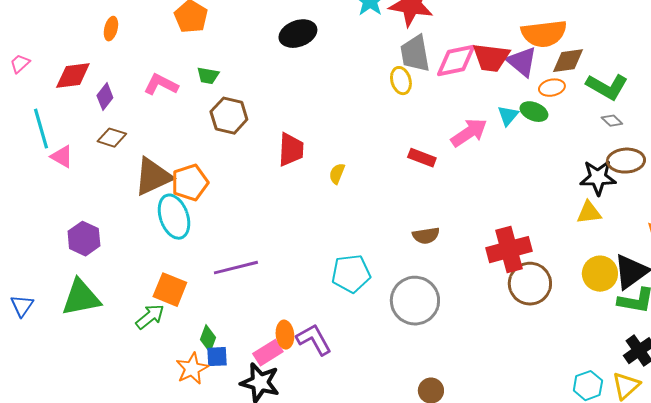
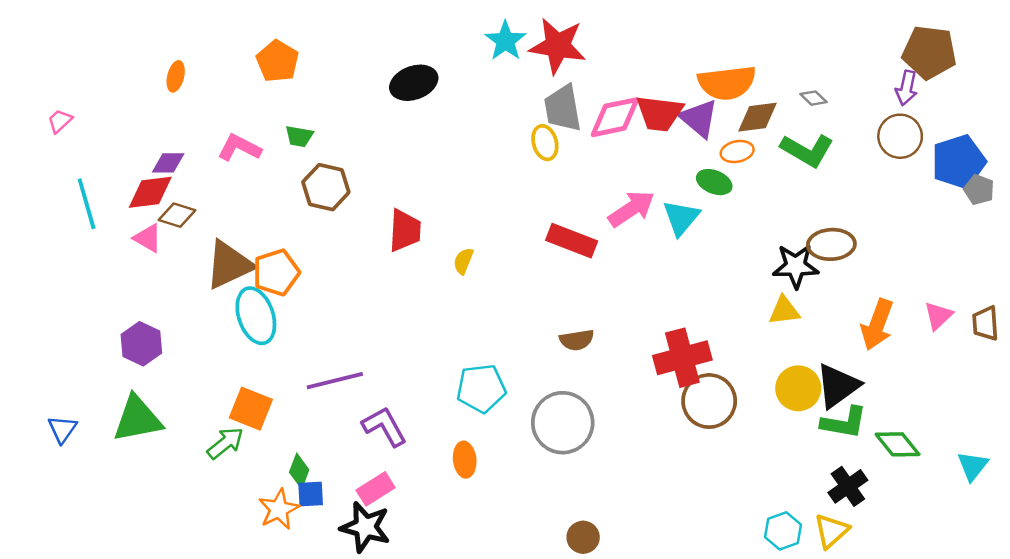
red diamond: (73, 76) -> (150, 192), moved
purple diamond: (105, 97) -> (168, 163), turned 52
cyan triangle: (508, 116) -> (681, 218), moved, size x1.4
gray diamond: (612, 121) -> (814, 98), moved
pink triangle: (62, 157) -> (148, 238), moved
red rectangle: (422, 158) -> (572, 241), size x1.4
orange ellipse: (285, 335) -> (465, 460), moved
purple L-shape: (314, 340) -> (384, 426), moved

